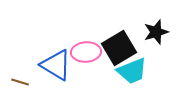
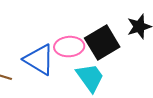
cyan trapezoid: (132, 71) -> (90, 78), moved, turned -104

